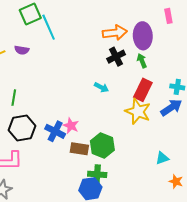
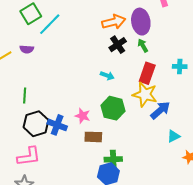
cyan line: (49, 27) -> (50, 24), turned 75
blue arrow: (171, 107) -> (160, 110), moved
blue cross: (55, 131) -> (57, 125), moved
green hexagon: (102, 145) -> (113, 108), moved

